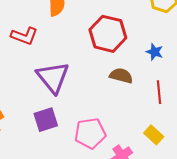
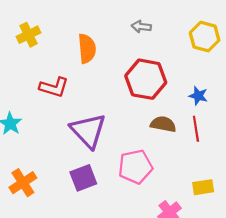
red line: (159, 92) -> (196, 129), moved
pink pentagon: (90, 133) -> (135, 167), moved
yellow rectangle: (154, 135) -> (203, 187), turned -48

